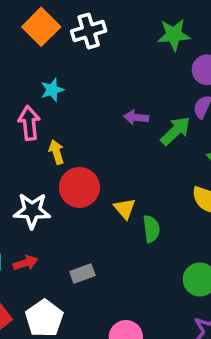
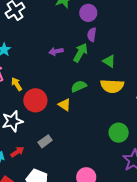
green semicircle: (151, 229) -> (79, 86), moved, turned -91
gray rectangle: (82, 273) -> (45, 141), moved

